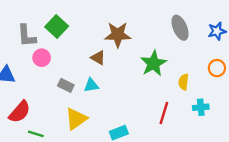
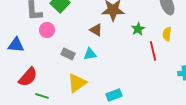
green star: (153, 63) -> (138, 29), moved, size x0.6
yellow semicircle: (183, 82) -> (167, 34), moved
red line: (164, 113) -> (153, 51), moved, turned -30

